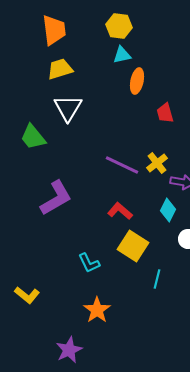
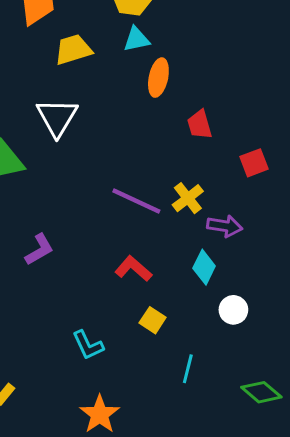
yellow trapezoid: (60, 69) -> (73, 50), moved
purple L-shape: (56, 198) -> (39, 250), size x0.6
yellow square: (133, 246) -> (153, 320), size x0.6

